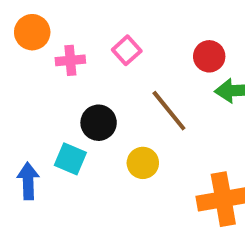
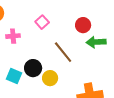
pink cross: (70, 60) -> (13, 36), moved
black circle: (99, 123) -> (33, 68), moved

